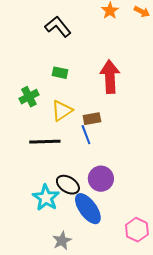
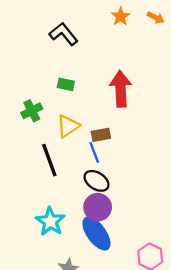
black line: (45, 142) -> (49, 160), turned 72
purple circle: (101, 179) -> (98, 207), moved
black ellipse: (68, 185) -> (96, 181), moved

